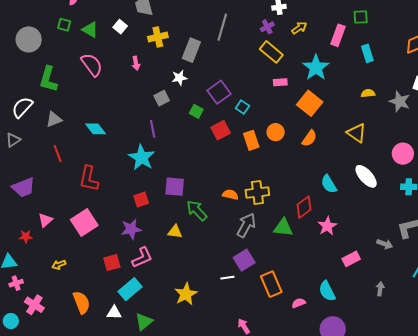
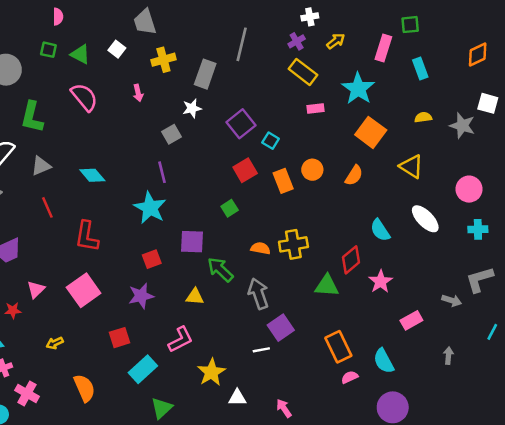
orange square: (310, 103) -> (371, 132), moved
green square: (196, 111) -> (230, 208), moved, turned 32
gray arrow: (246, 225) -> (258, 294), moved, turned -45
pink L-shape: (142, 258) -> (181, 340), moved
orange rectangle: (271, 284) -> (338, 347), moved
white triangle: (114, 313) -> (237, 398), moved

